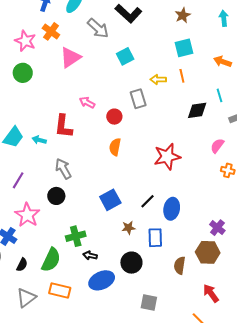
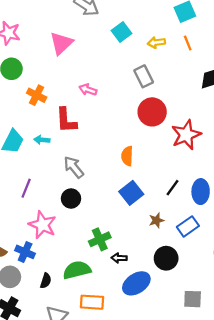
orange cross: (51, 31) -> (37, 95), moved
yellow arrow: (158, 79) -> (156, 43), moved
red circle: (114, 117) -> (152, 112), moved, size x1.6
orange semicircle: (115, 147) -> (127, 156), moved
blue rectangle: (155, 238) -> (188, 226), turned 66
green semicircle: (51, 260) -> (77, 270), turned -120

